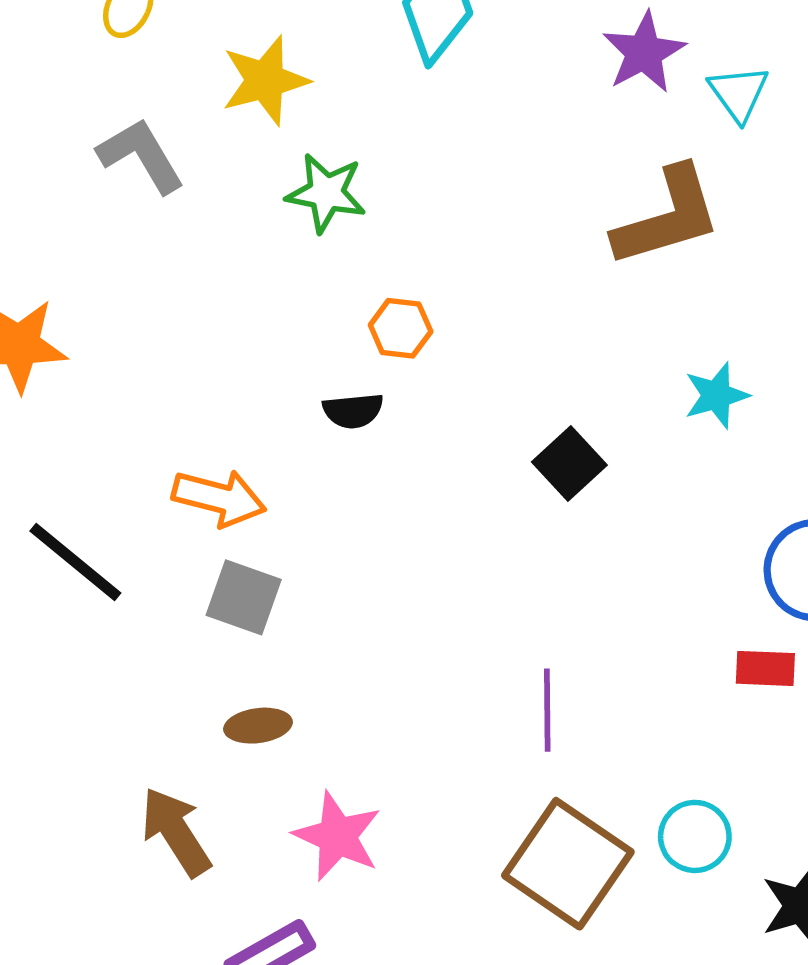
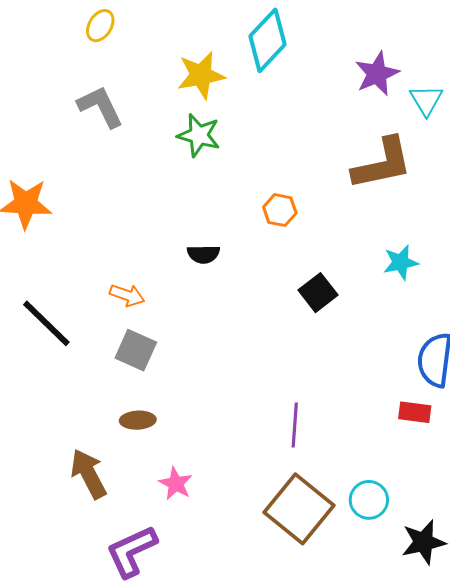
yellow star: (265, 80) -> (201, 75), moved
orange hexagon: (401, 328) -> (280, 210), moved
orange arrow: (219, 498) -> (127, 295), size x0.7
pink star: (337, 836) -> (176, 484), size x0.7

